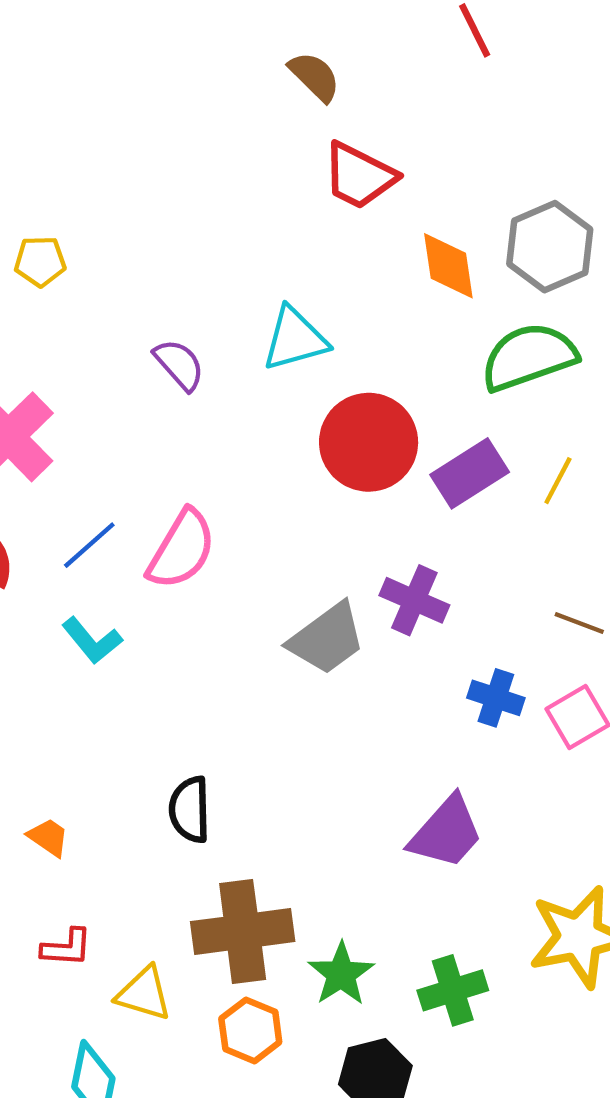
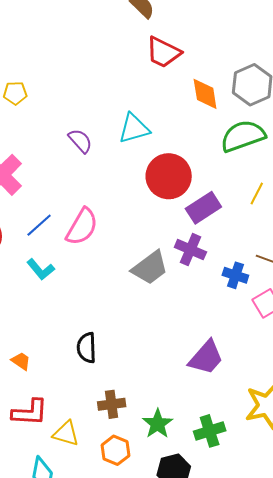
purple rectangle: (470, 473) -> (203, 208), moved
blue cross: (496, 698) -> (235, 275), moved
brown cross: (243, 932) -> (112, 404), size x0.6
red L-shape: (67, 948) -> (30, 412), size x1.5

